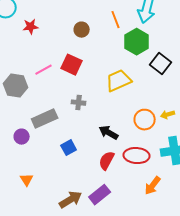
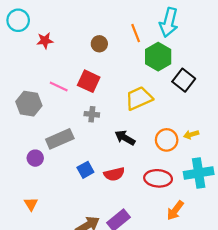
pink line: (44, 70) -> (59, 87), turned 54
gray cross: (79, 103) -> (92, 114), moved
black arrow: (109, 133) -> (125, 138), moved
red semicircle: (107, 161) -> (114, 174), moved, turned -132
orange triangle: (27, 180) -> (31, 204), moved

